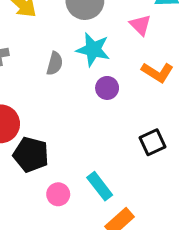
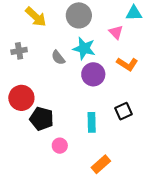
gray semicircle: (55, 63) -> (58, 58), turned 126
purple circle: (107, 88) -> (93, 74), size x1.5
cyan rectangle: (100, 186) -> (92, 122), moved, turned 36

